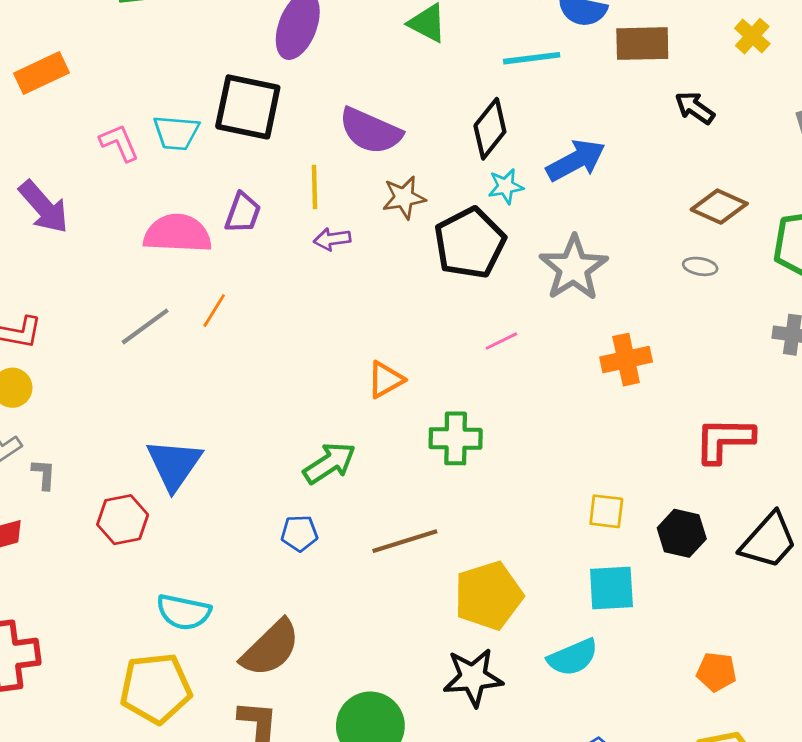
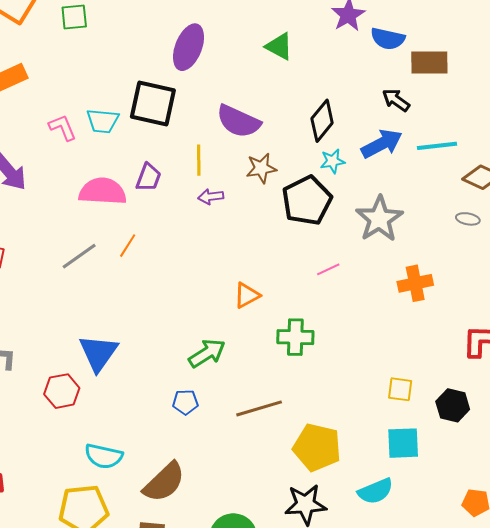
cyan line: (532, 58) -> (437, 146), moved
black arrow: (695, 108) -> (396, 100), moved
yellow pentagon: (489, 596) -> (317, 447), turned 30

